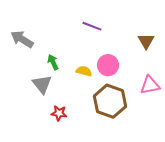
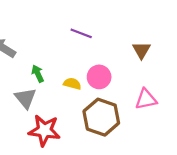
red star: (59, 113) -> (44, 130), size x1.8

